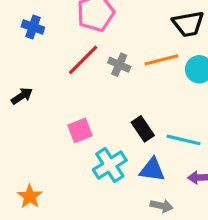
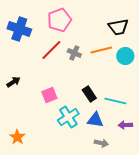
blue cross: (33, 27) -> (19, 29), size x1.6
black arrow: (22, 96) -> (13, 82), moved

